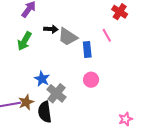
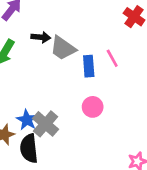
pink line: (107, 35) -> (112, 58), moved
blue star: (42, 79) -> (27, 120), moved

